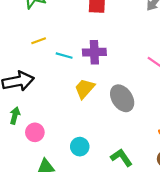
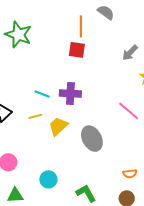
yellow line: (39, 41) -> (35, 116), moved

